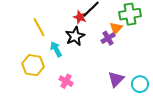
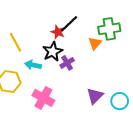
purple cross: (108, 38) -> (67, 63), moved
cyan arrow: (56, 49) -> (33, 65), turned -49
pink cross: (66, 81) -> (43, 98), size x1.5

